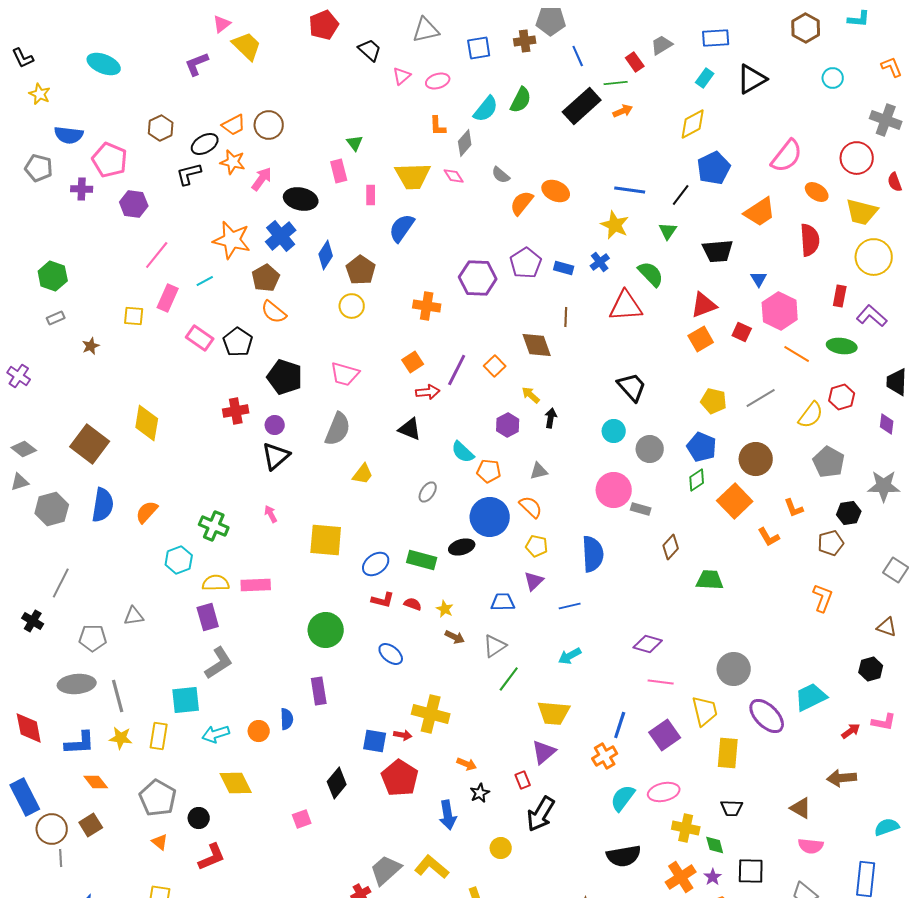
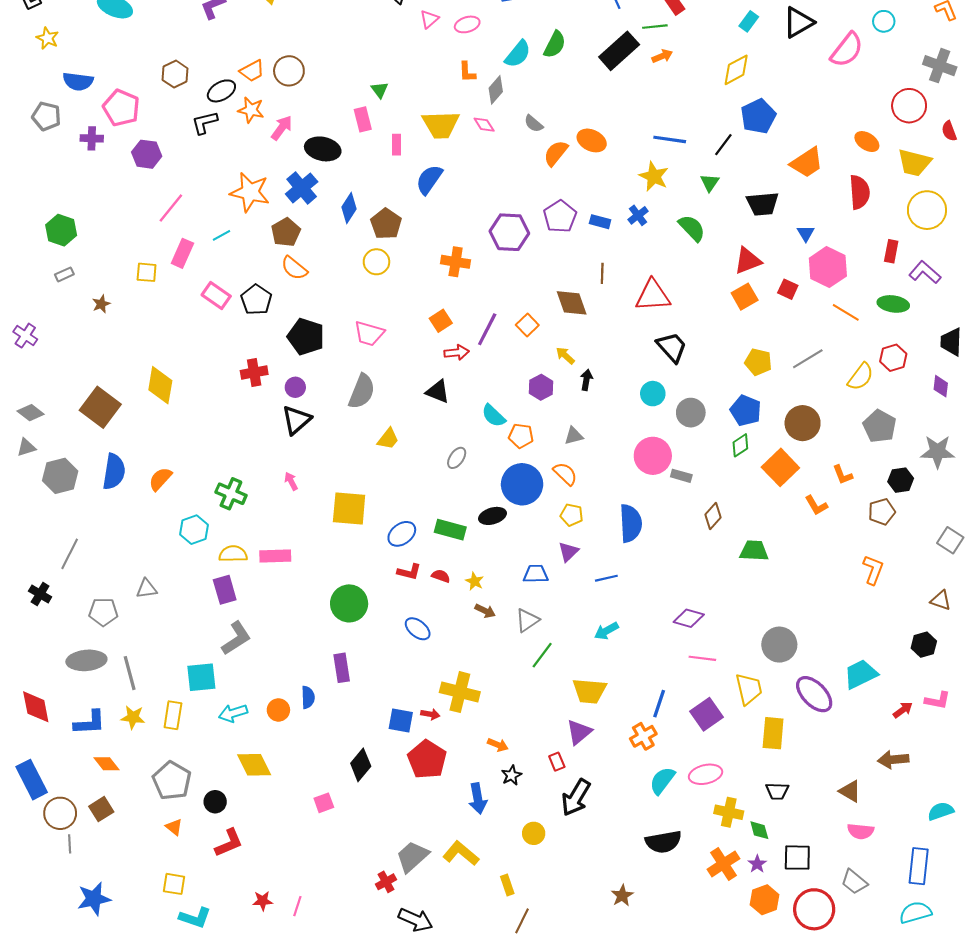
pink semicircle: (787, 156) -> (847, 50), moved
red triangle: (626, 306) -> (653, 296), moved

